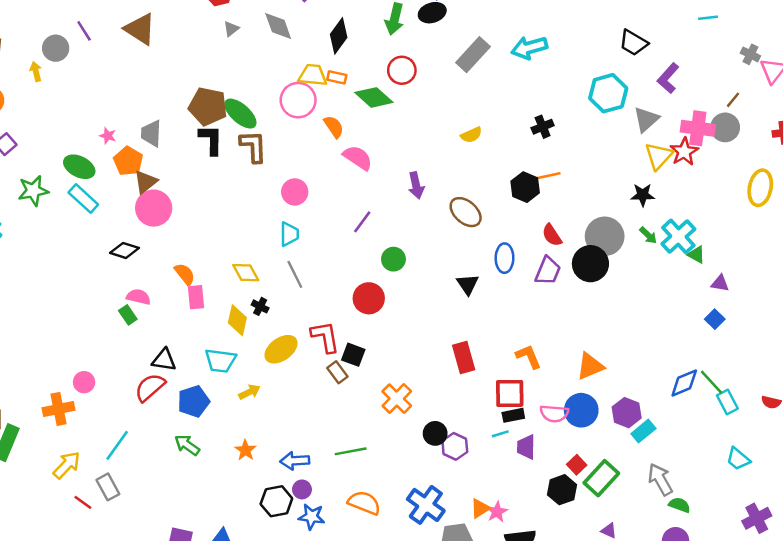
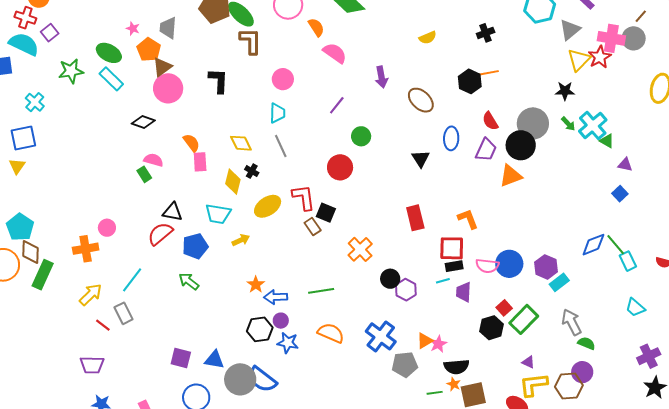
black L-shape: (211, 140) -> (218, 81), moved
orange triangle: (590, 366) -> (511, 176), moved
orange star: (245, 450) -> (256, 285), moved

